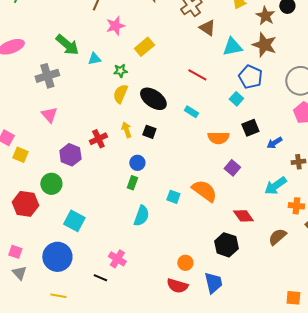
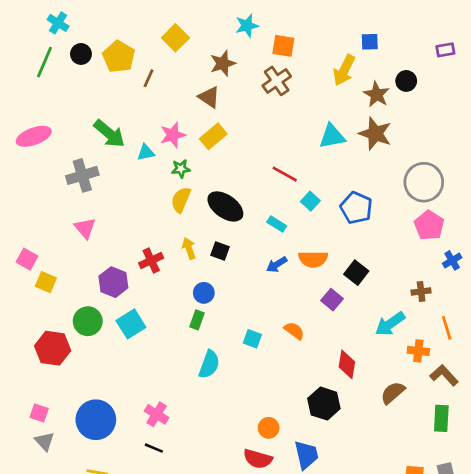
pink star: (115, 26) -> (173, 135), moved
brown triangle: (207, 28) -> (209, 97), moved
blue pentagon: (250, 77) -> (356, 208), moved
cyan square: (236, 99) -> (310, 201), moved
black square: (250, 128) -> (356, 273), moved, turned -30
blue arrow: (274, 143) -> (277, 265), moved
orange semicircle: (204, 191) -> (294, 331), size x0.6
red diamond: (243, 216) -> (347, 364), turned 45
cyan square: (74, 221) -> (131, 324), moved, turned 30
pink cross: (117, 259) -> (157, 414), moved

